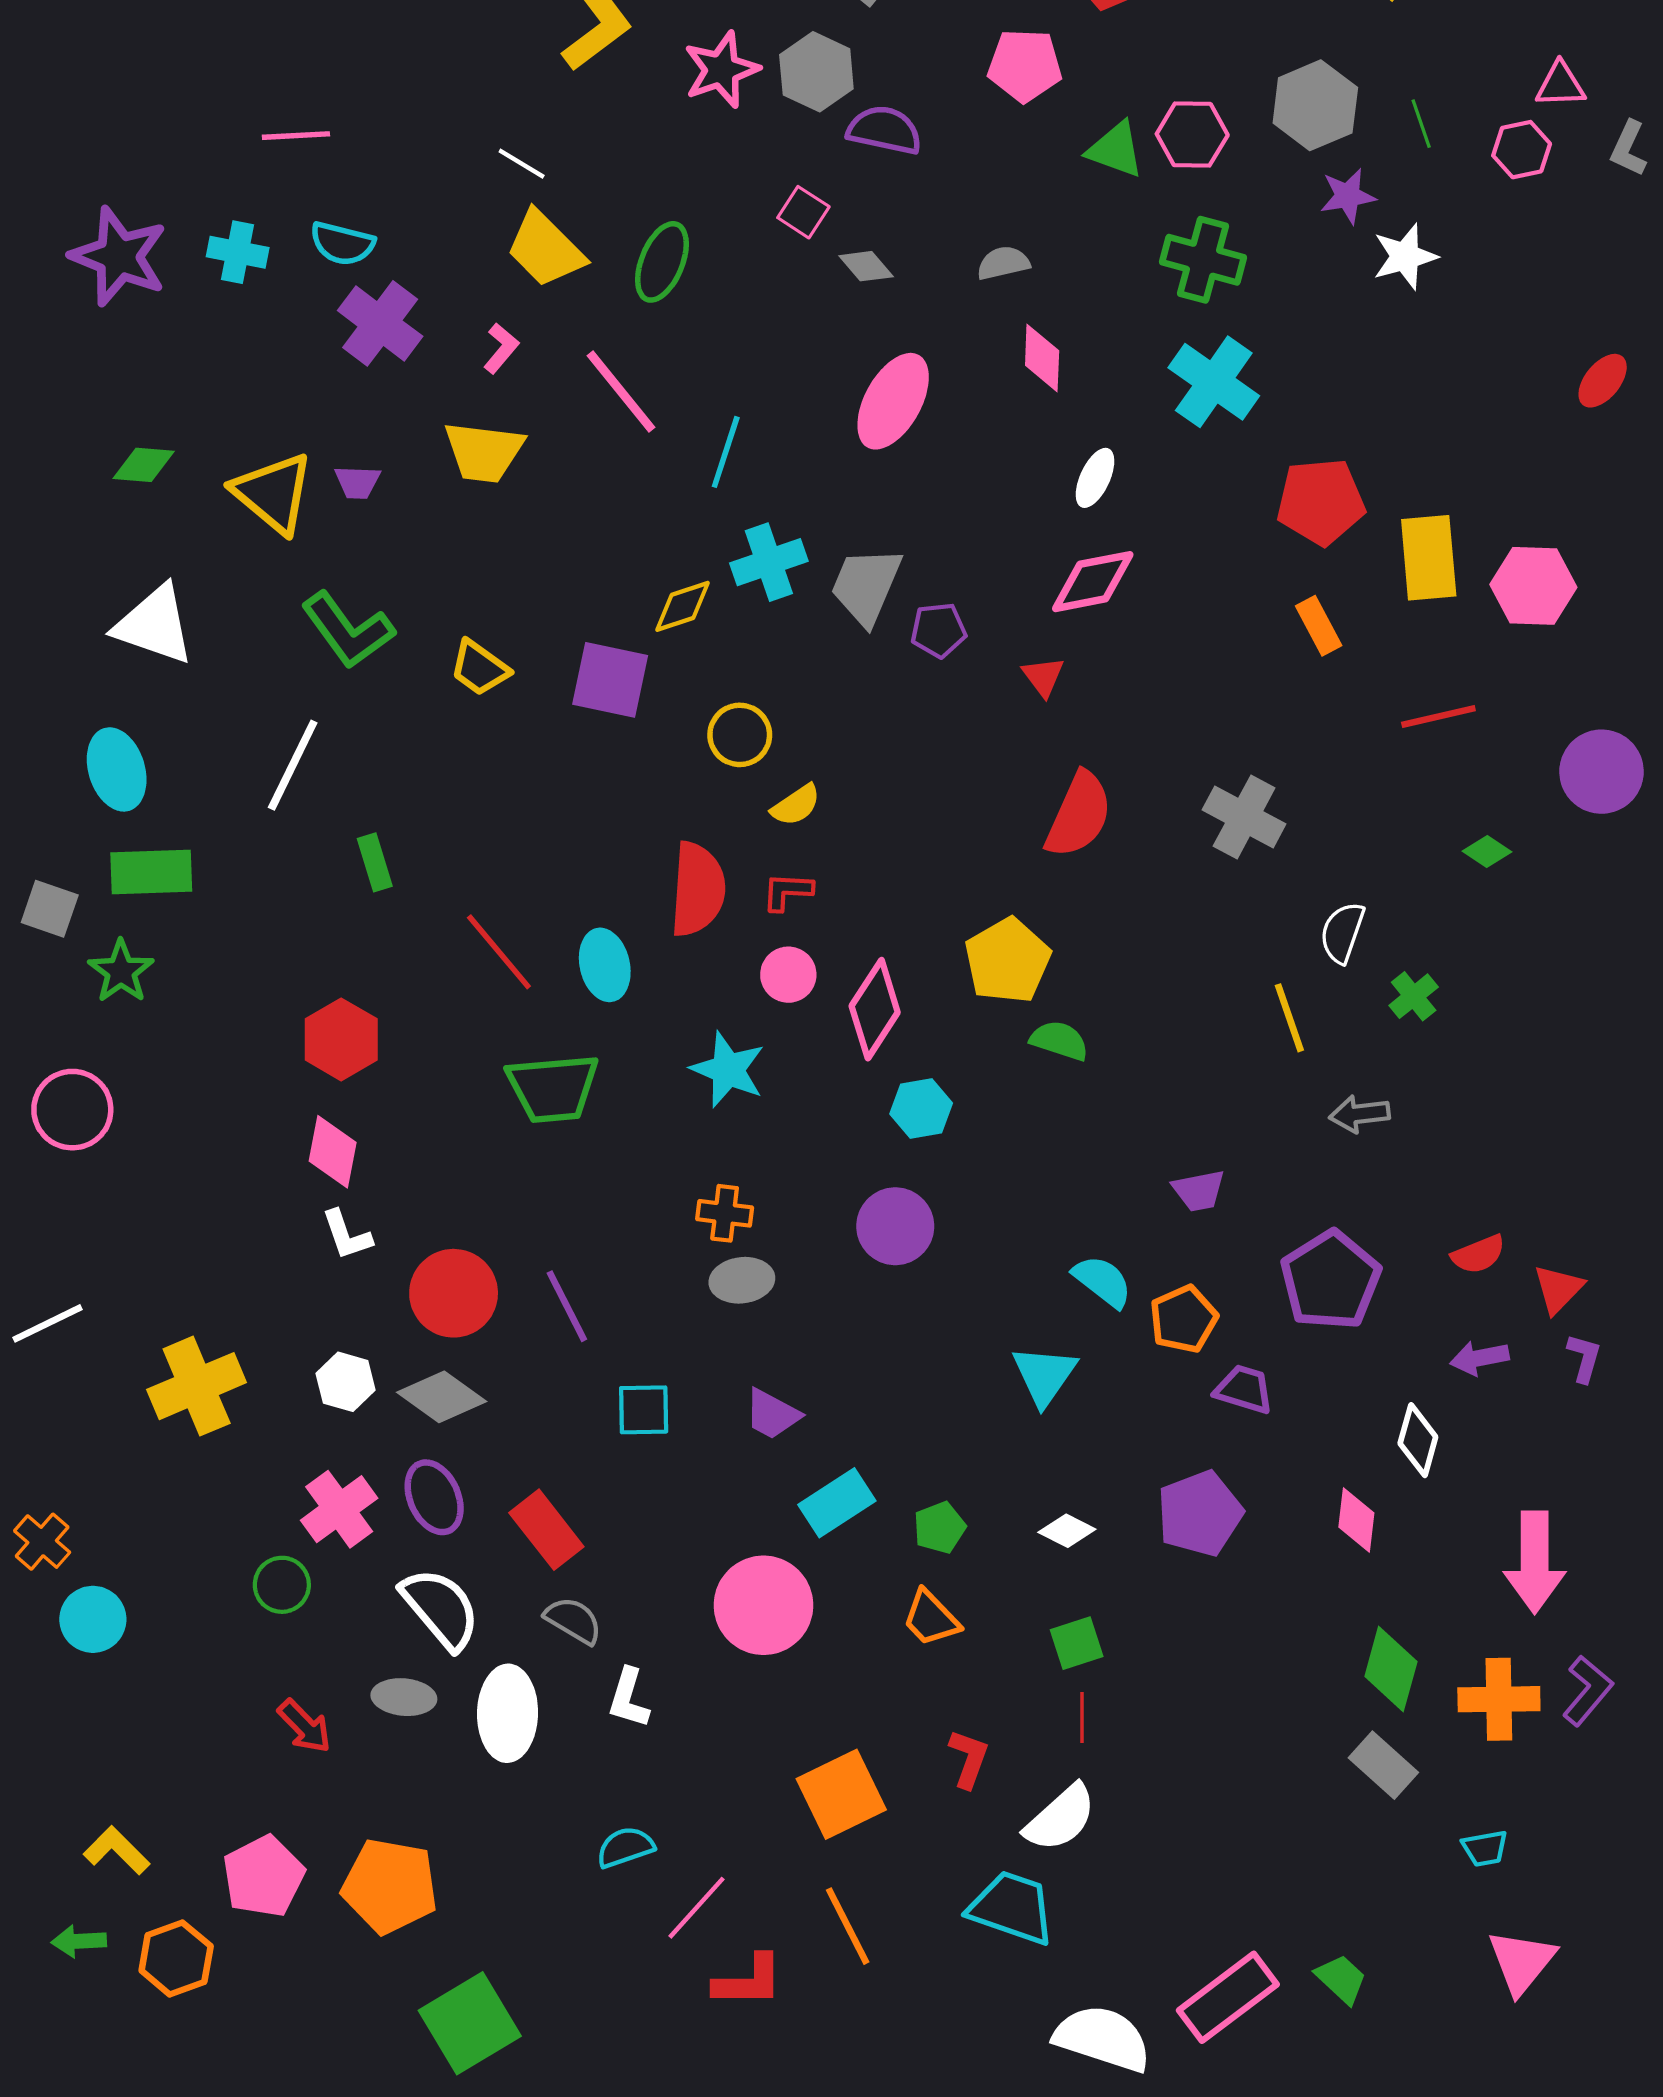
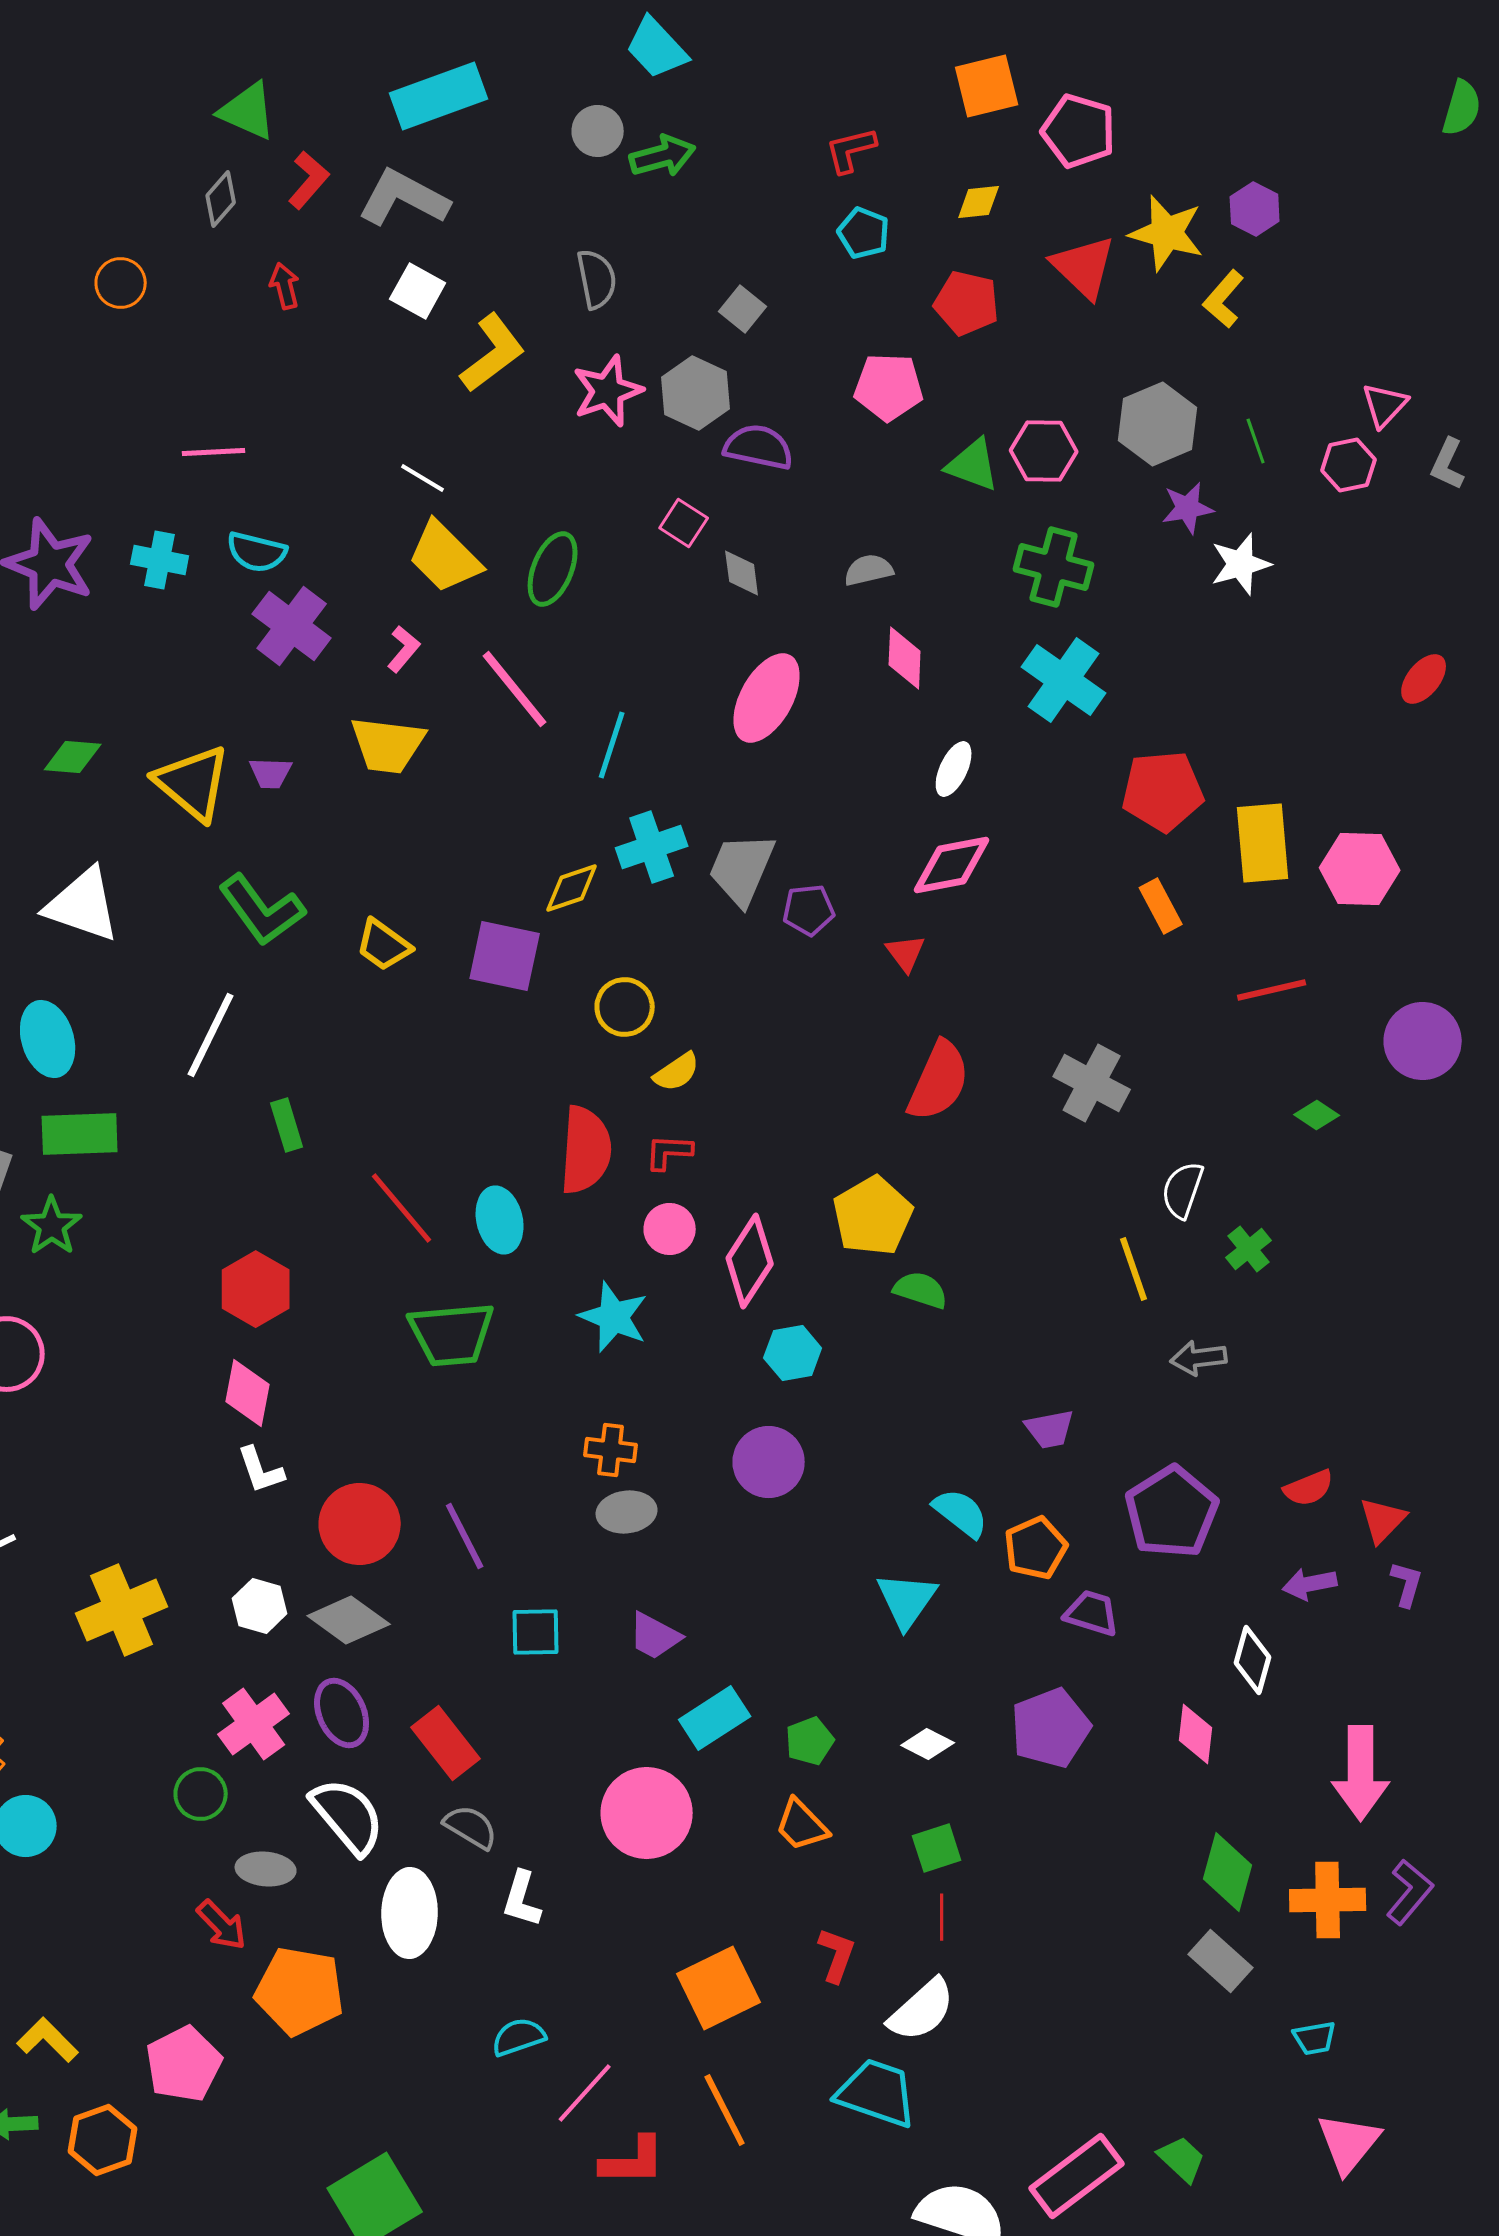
pink triangle: (1560, 85) -> (1385, 405), turned -45
gray diamond: (866, 266) -> (742, 573), turned 33
gray ellipse: (404, 1697) -> (266, 1869), moved
orange pentagon: (390, 1886) -> (300, 1991), moved

